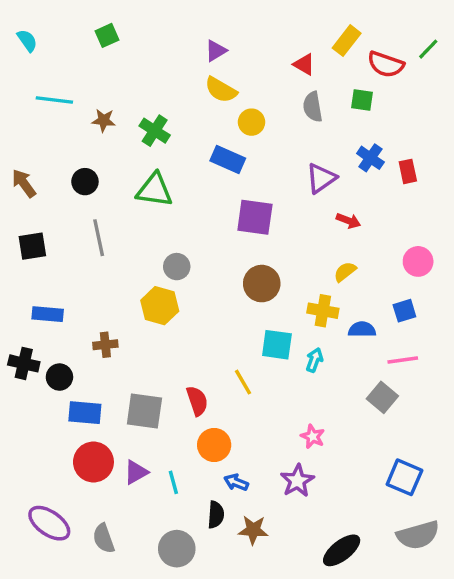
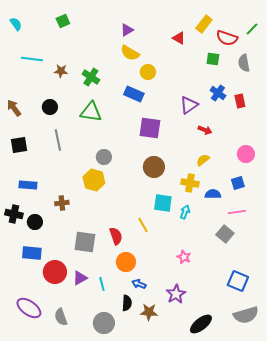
gray semicircle: (313, 107) -> (244, 63), moved
blue rectangle: (85, 413) -> (32, 253), moved
purple star: (297, 481) -> (176, 294), moved

